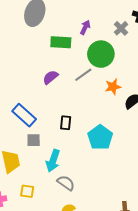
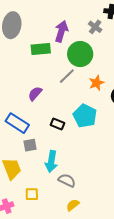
purple arrow: (85, 27) -> (61, 31), size x1.5
purple semicircle: (50, 77) -> (35, 94), moved
black rectangle: (66, 123) -> (57, 124), turned -64
cyan pentagon: (100, 137) -> (85, 116), moved

